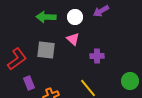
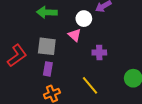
white circle: (75, 17) -> (84, 19), moved
purple rectangle: (29, 83) -> (48, 69), moved, turned 32

